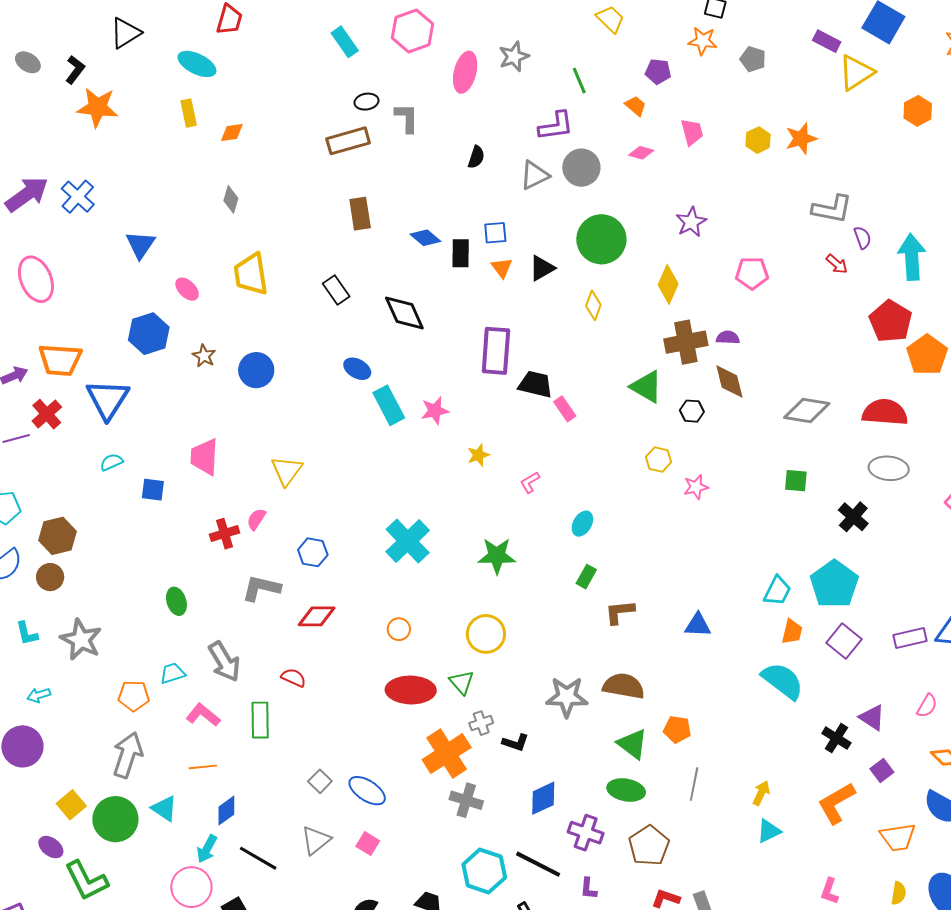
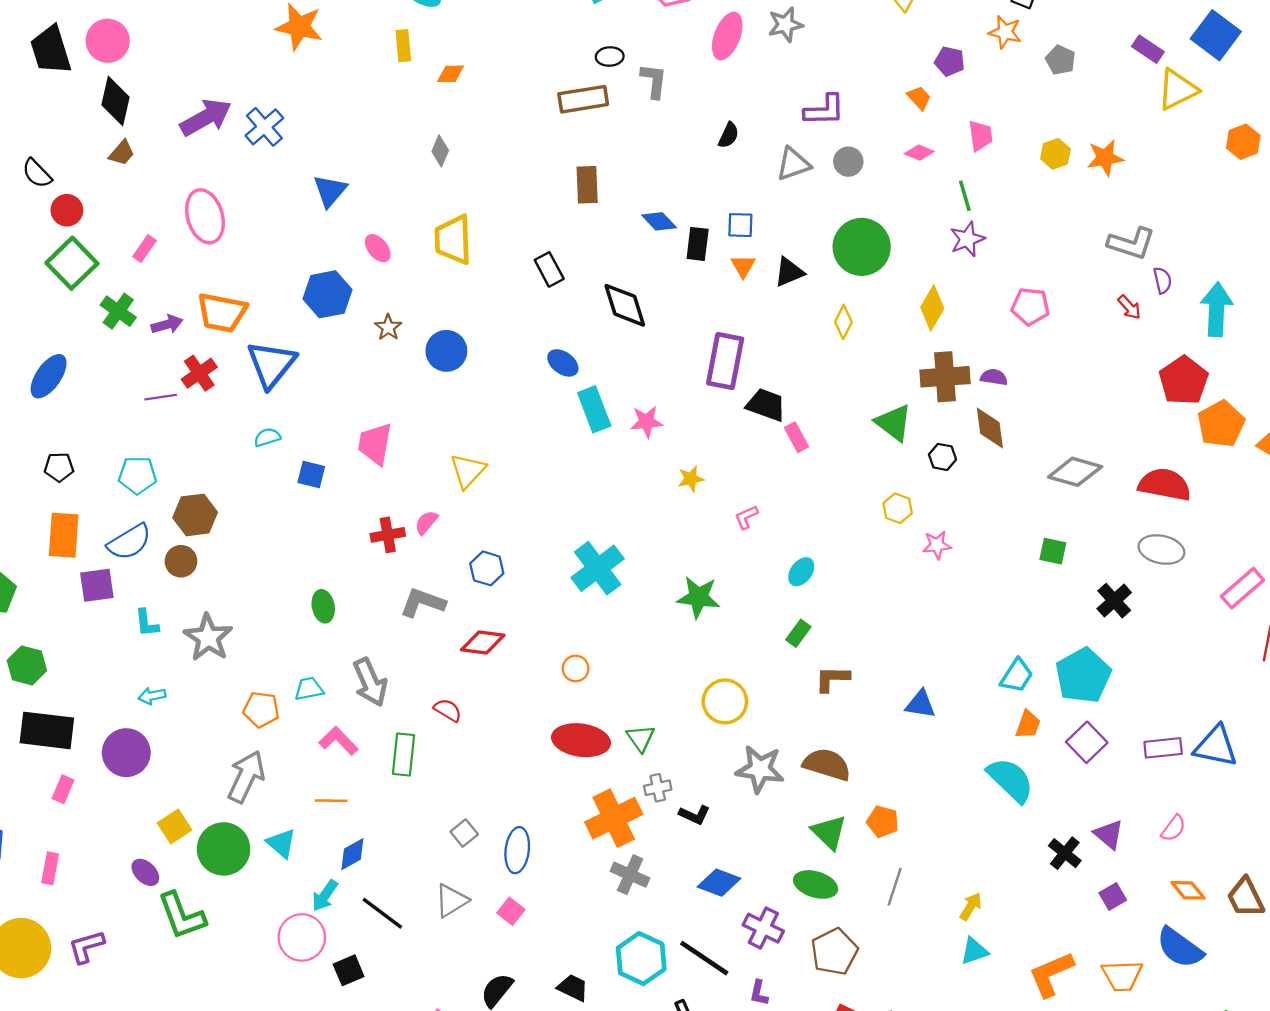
green line: (579, 81) -> (965, 196), moved
gray circle: (581, 168) -> (848, 162), size x0.7
yellow circle: (486, 634) -> (725, 701), moved
blue ellipse: (367, 791) -> (517, 850), turned 57
blue diamond: (543, 798) -> (719, 883), turned 39
orange L-shape: (836, 803) -> (1051, 974), moved

